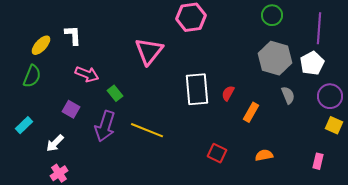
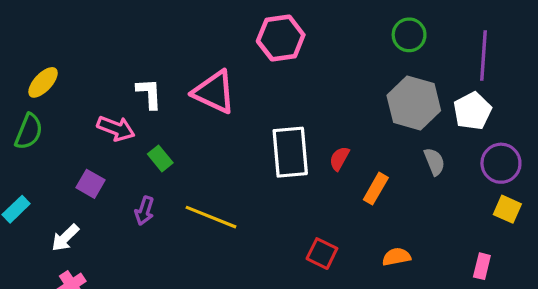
white L-shape: (73, 35) -> (149, 94), moved
pink triangle: (149, 51) -> (214, 92), turned -44
purple arrow: (105, 126) -> (144, 211), size x0.6

